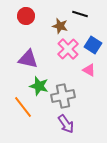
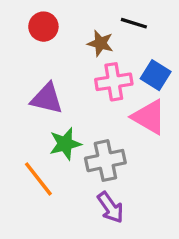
pink cross: (68, 49) -> (114, 82), turned 35
pink triangle: (89, 70) -> (149, 117), size x1.6
green star: (39, 86) -> (65, 144), turned -30

